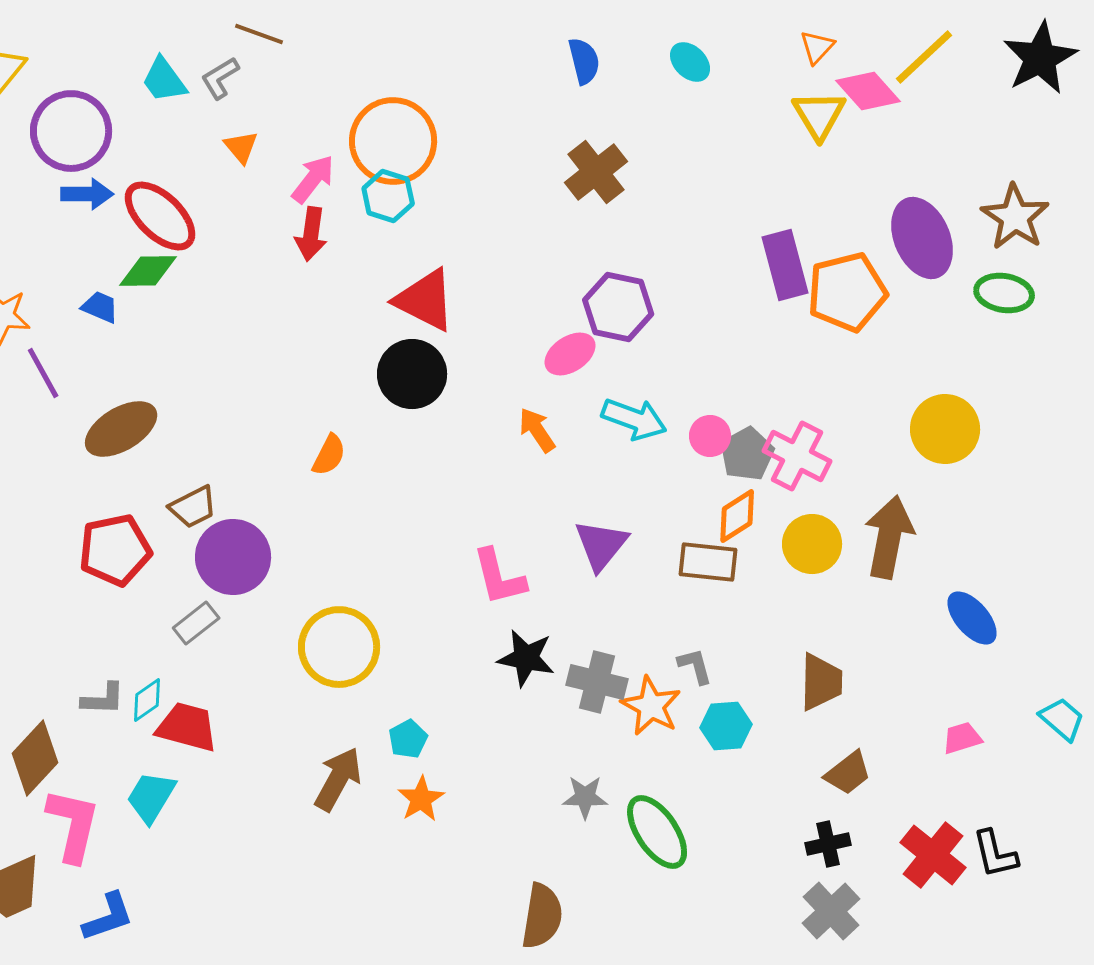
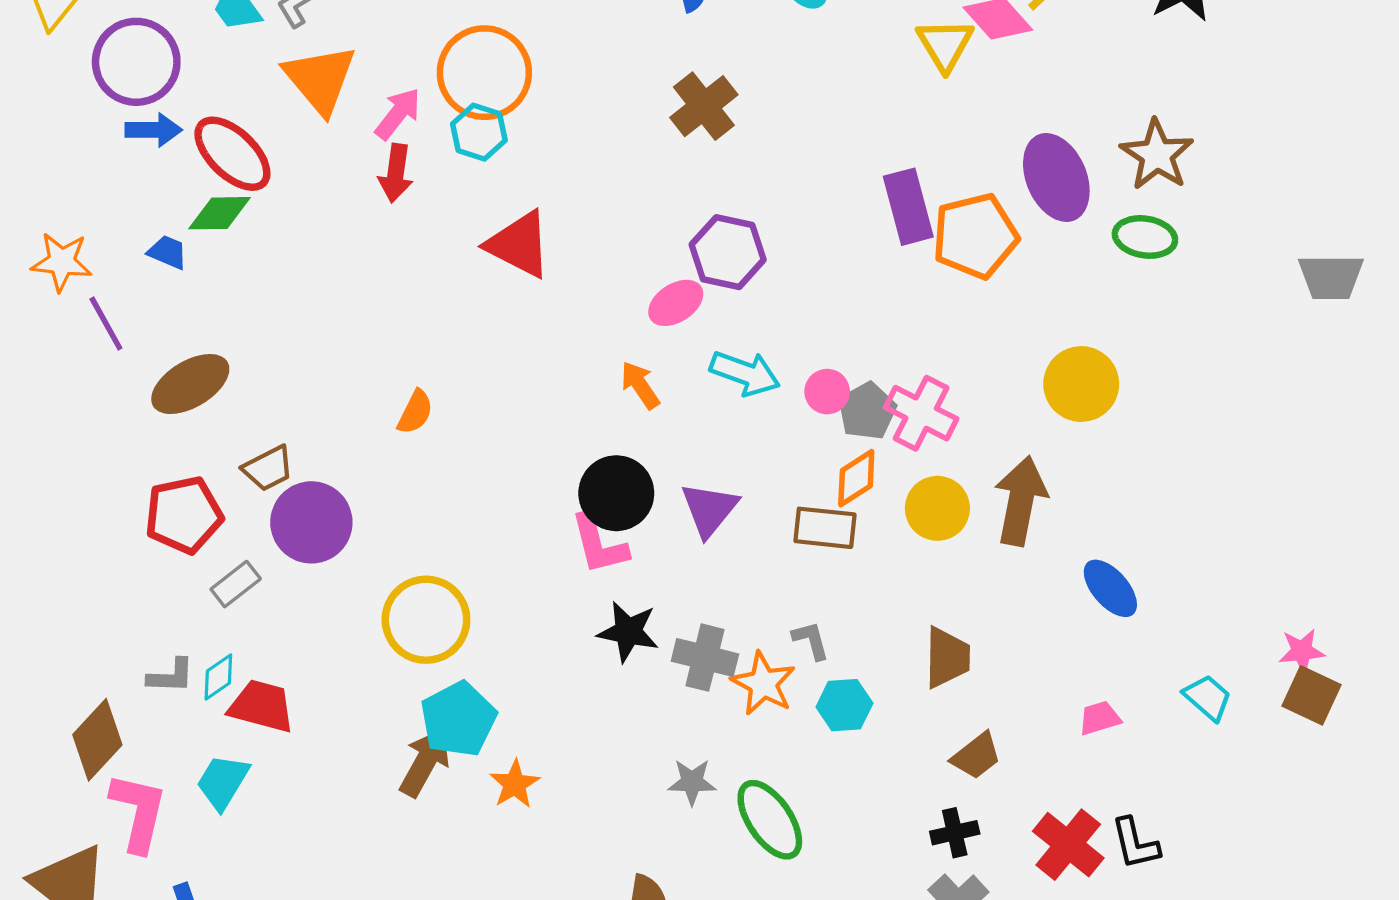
orange triangle: (241, 147) -> (320, 79), size x2.0
black circle: (412, 374) -> (616, 493), moved
gray rectangle: (196, 623) -> (236, 584), moved
cyan pentagon: (408, 739) -> (458, 719), moved, size x1.8

